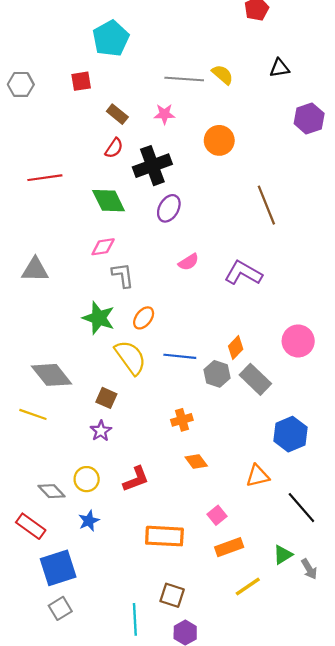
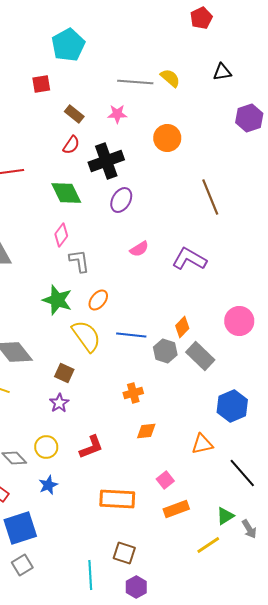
pink diamond: (103, 247) -> (61, 235), turned -45
orange diamond: (196, 462) -> (146, 431), turned -60
yellow line: (248, 587) -> (208, 545), moved

